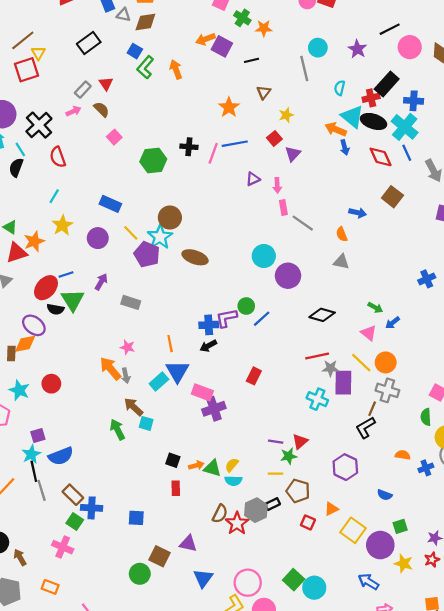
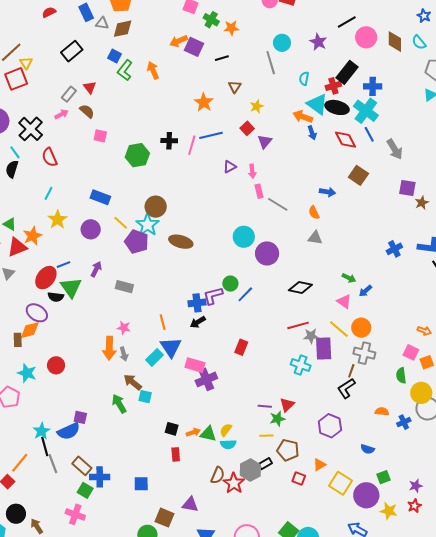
pink square: (114, 137) -> (100, 136), turned -32
orange arrow: (110, 369) -> (109, 348), turned -135
purple square: (38, 436) -> (80, 417), moved, turned 32

